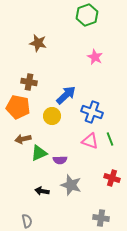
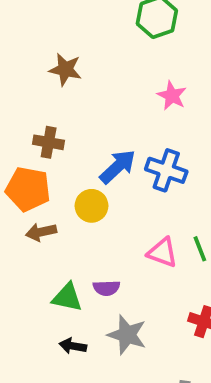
blue cross: (92, 112) -> (166, 170), moved
brown arrow: (23, 139) -> (41, 232), moved
green triangle: (39, 153) -> (67, 297), moved, turned 36

